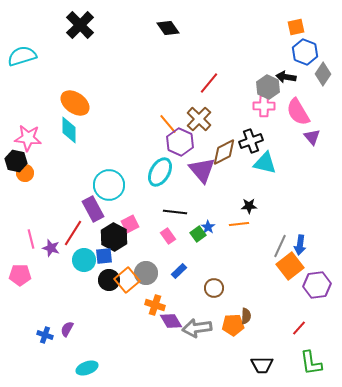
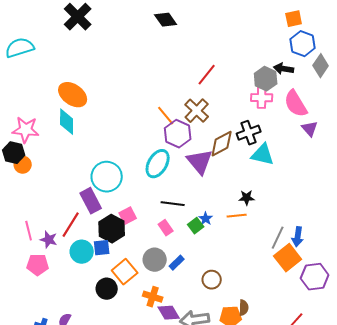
gray circle: (146, 273) -> (155, 260), moved
pink pentagon: (20, 275) -> (38, 265), moved
black circle: (109, 280) -> (107, 289), moved

